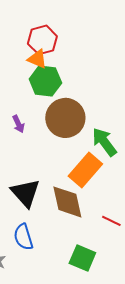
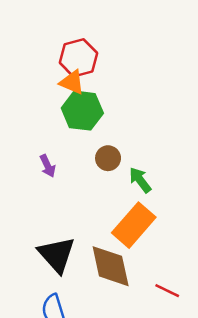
brown circle: (65, 118) -> (108, 158), size x0.5
green arrow: (104, 142) -> (140, 180), moved, size x0.7

